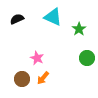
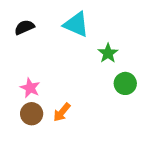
green star: (79, 29) -> (108, 53), moved
pink star: (37, 58) -> (30, 88), moved

